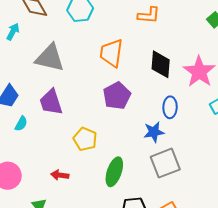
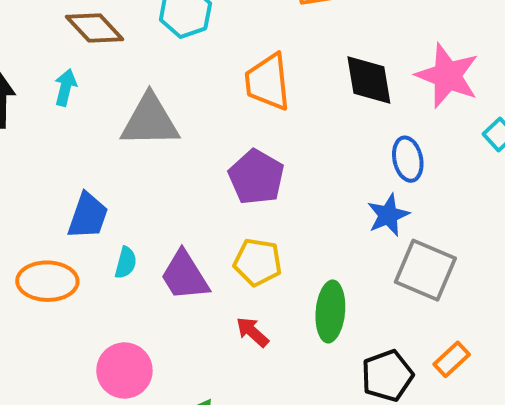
purple pentagon: (117, 96) -> (256, 177), moved
purple trapezoid: (51, 102) -> (185, 276), moved
gray square: (165, 163) -> (425, 270), turned -32
red arrow: (60, 175) -> (252, 332), moved, turned 48

